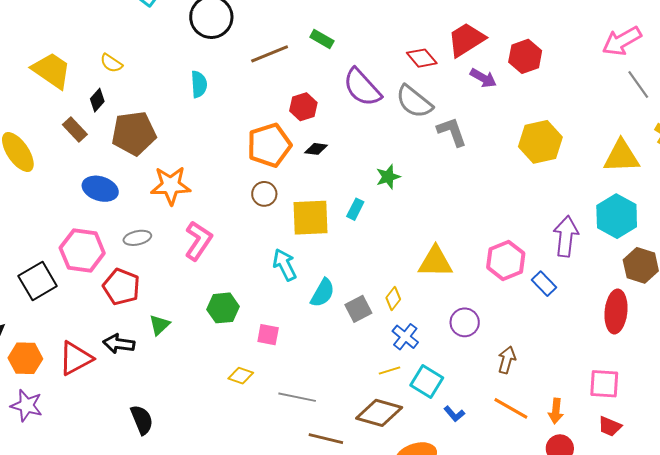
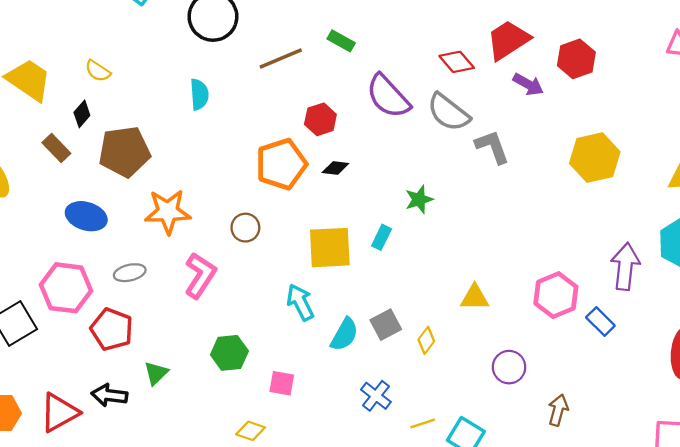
brown circle: (264, 194) -> (245, 228), moved
yellow triangle: (435, 262) -> (475, 297), size x0.7
gray square: (358, 309) -> (386, 325), moved
blue cross: (405, 337) -> (376, 396), moved

